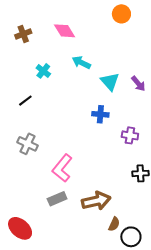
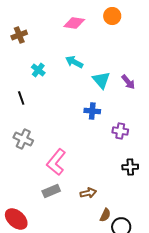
pink diamond: (64, 31) -> (74, 23), moved, turned -50
black line: (25, 101) -> (21, 98), turned -72
brown arrow: (96, 201) -> (88, 193), size x0.6

